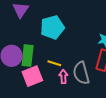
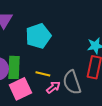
pink arrow: (63, 77) -> (53, 87), turned 56

